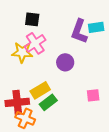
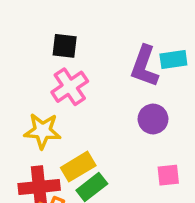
yellow star: (22, 52) -> (43, 131), moved
purple circle: (65, 62) -> (153, 119), moved

